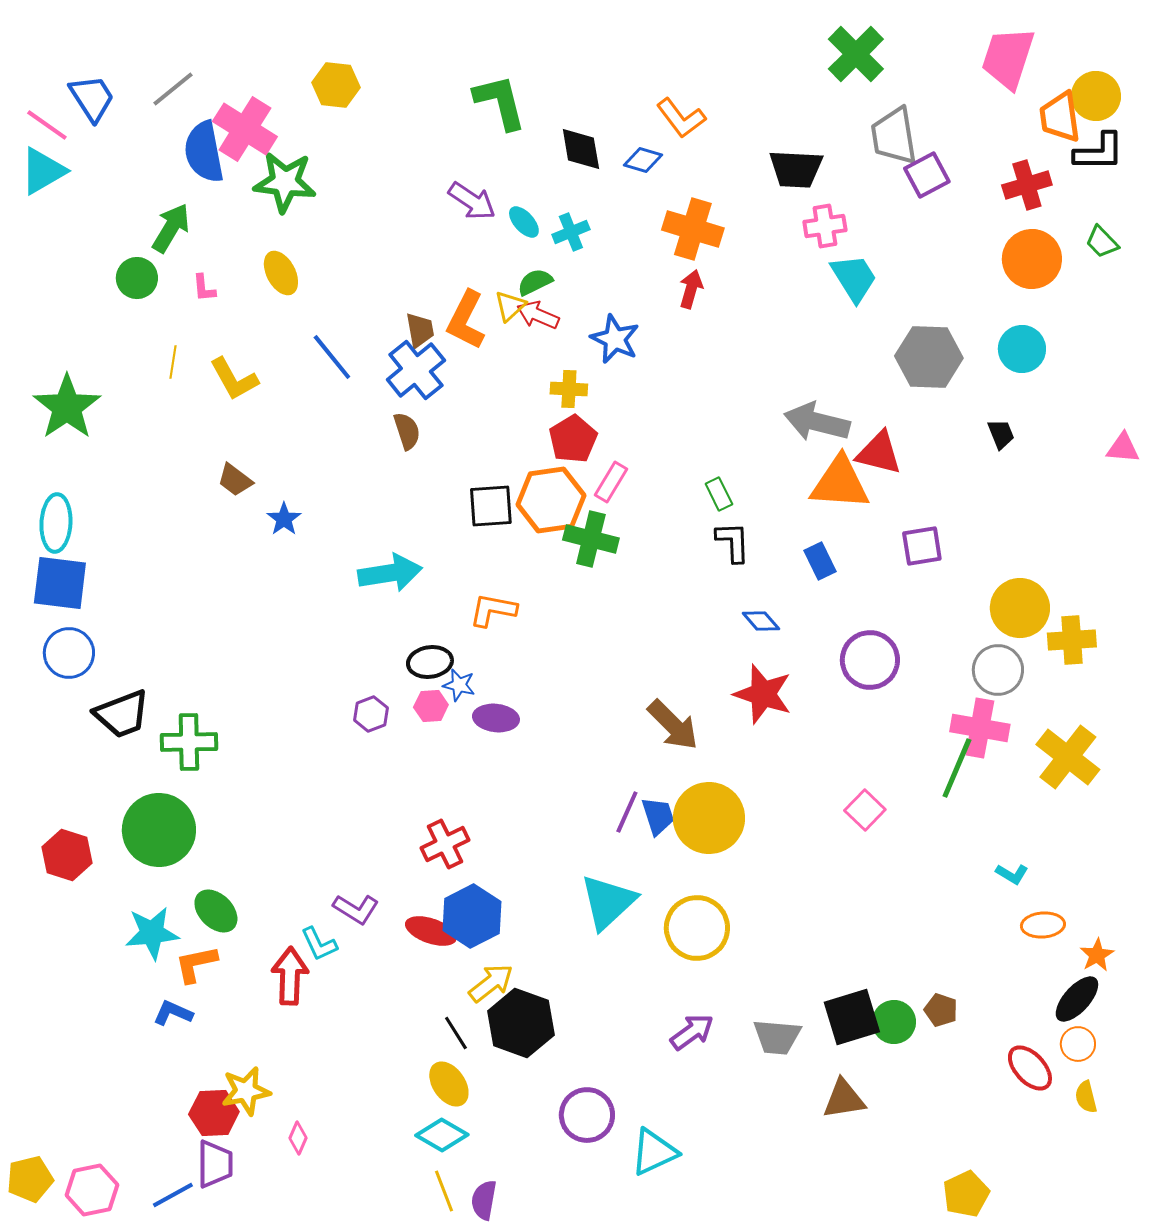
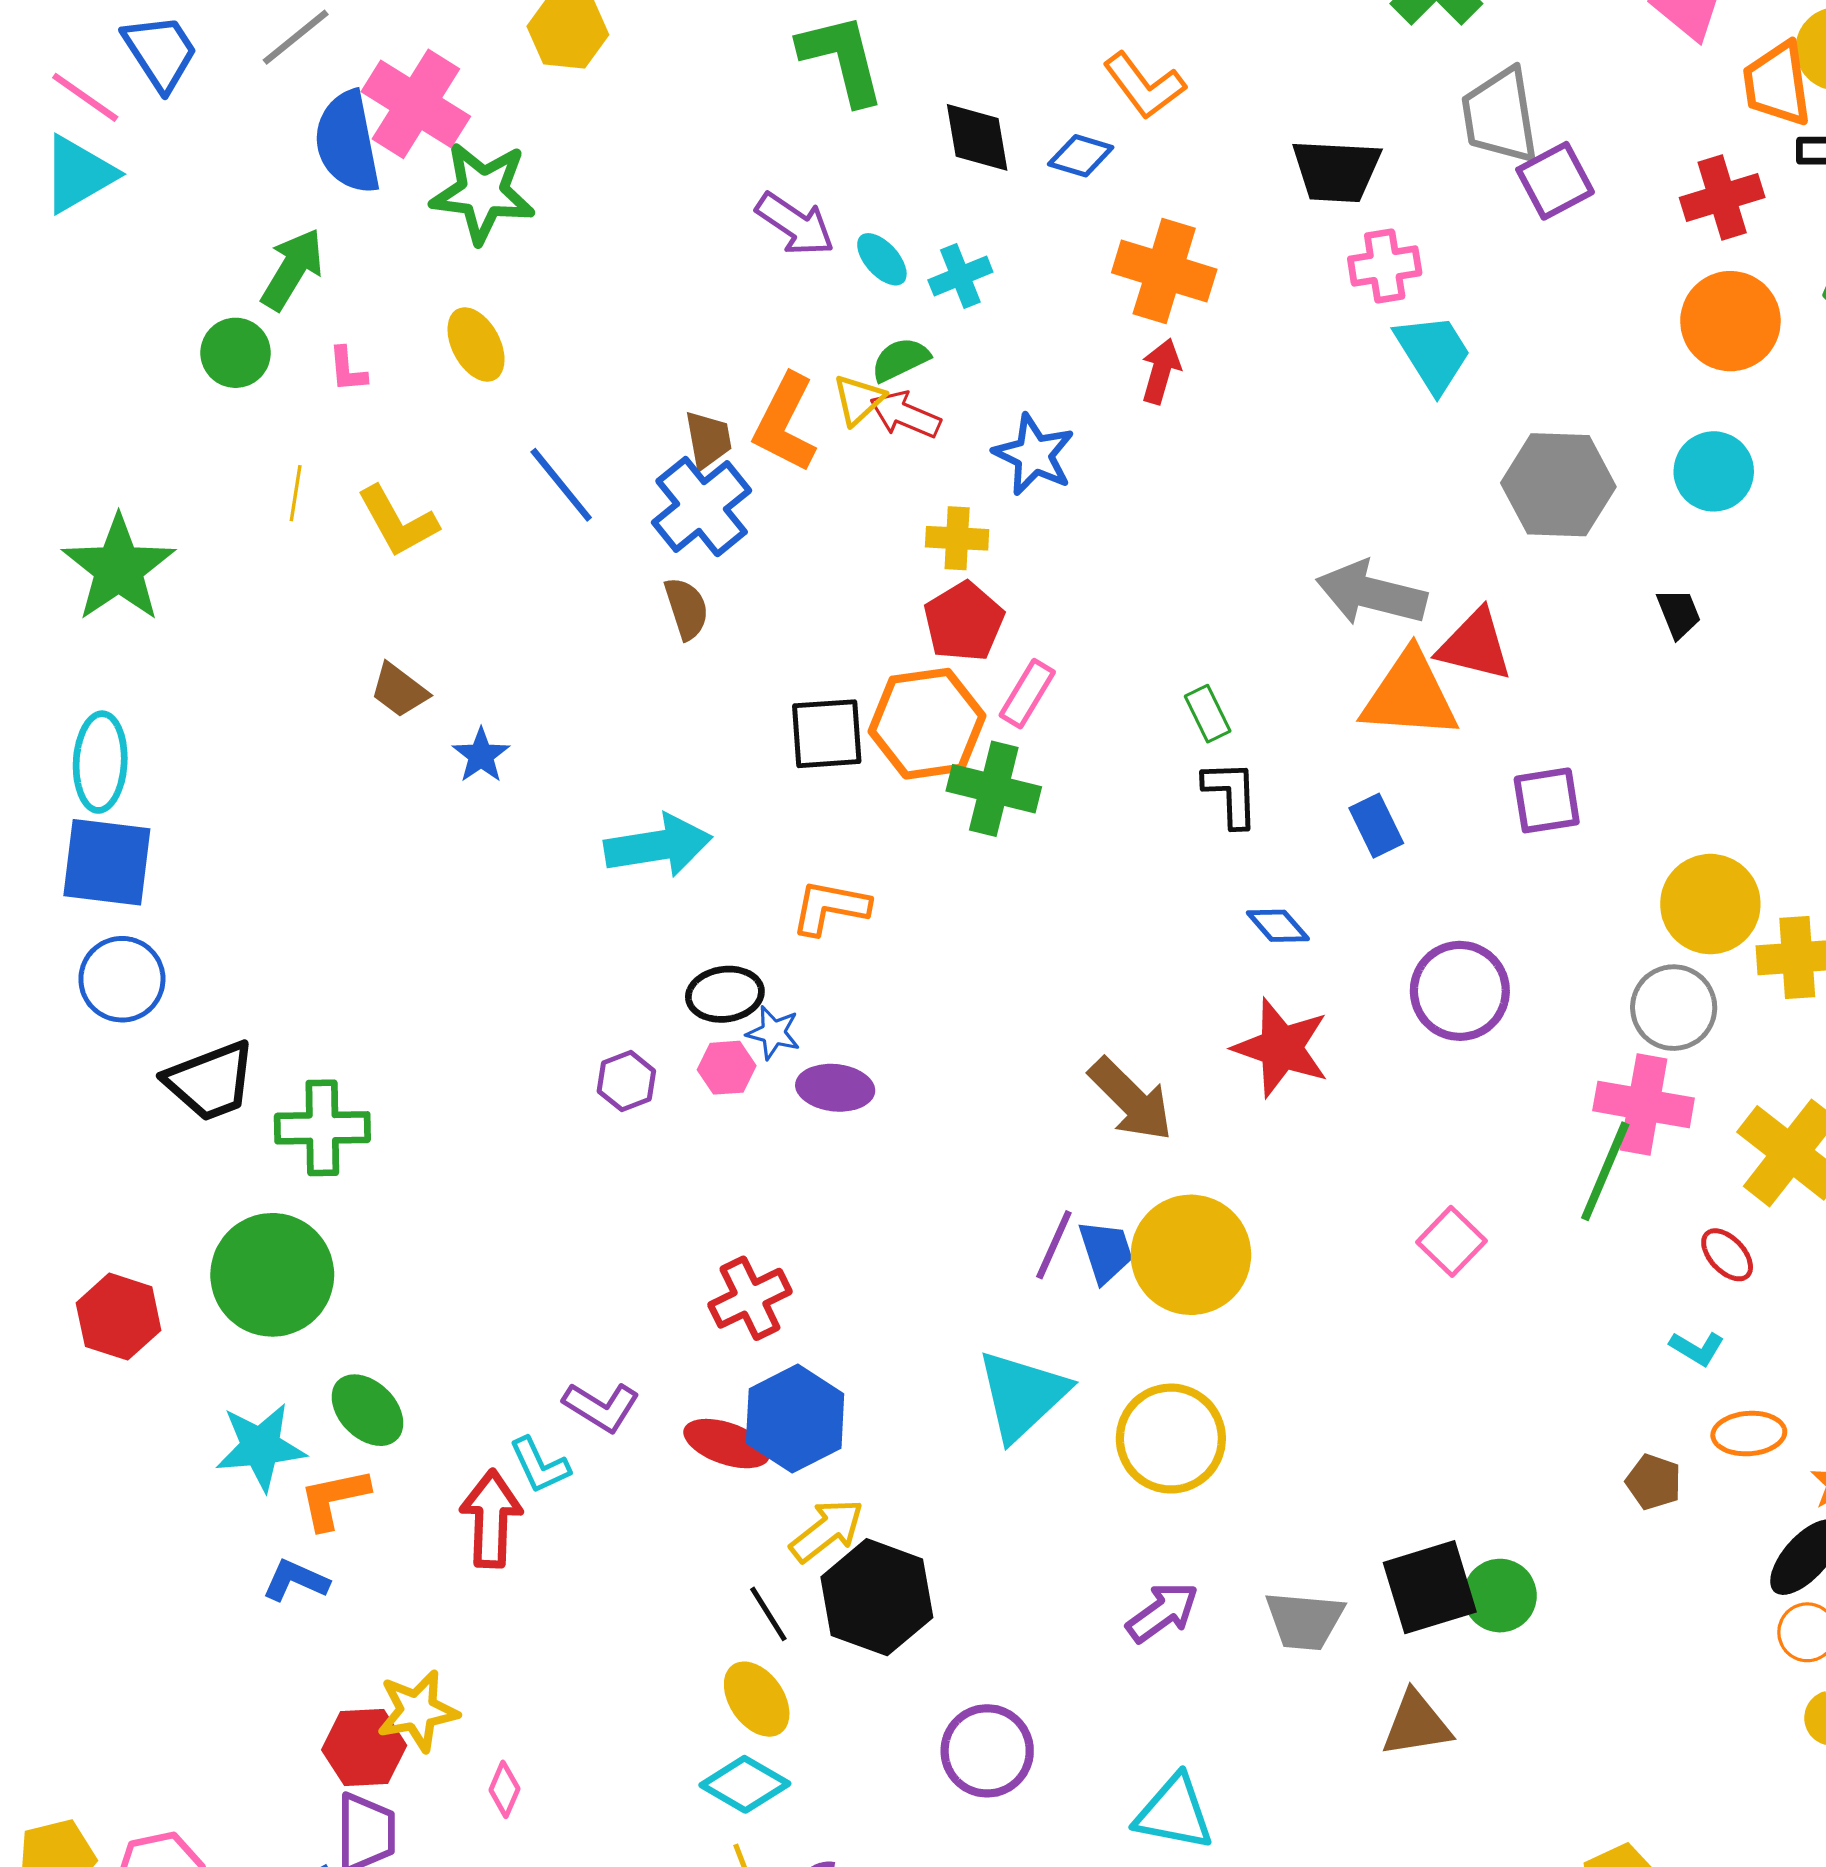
brown pentagon: (941, 1010) -> (1654, 1482), moved
red ellipse: (1030, 1068) -> (1727, 1255), moved, size x0.7
cyan triangle: (654, 1152) -> (1174, 1813), moved, turned 36

